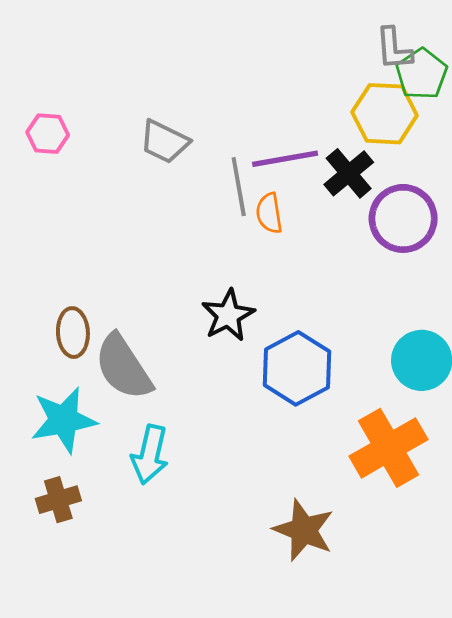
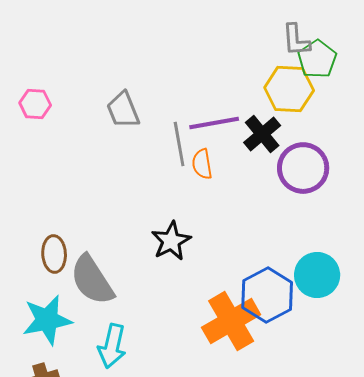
gray trapezoid: (164, 142) -> (123, 110), turned 42
blue hexagon: (297, 368) -> (267, 295), moved
orange cross: (389, 448) -> (231, 321), moved

